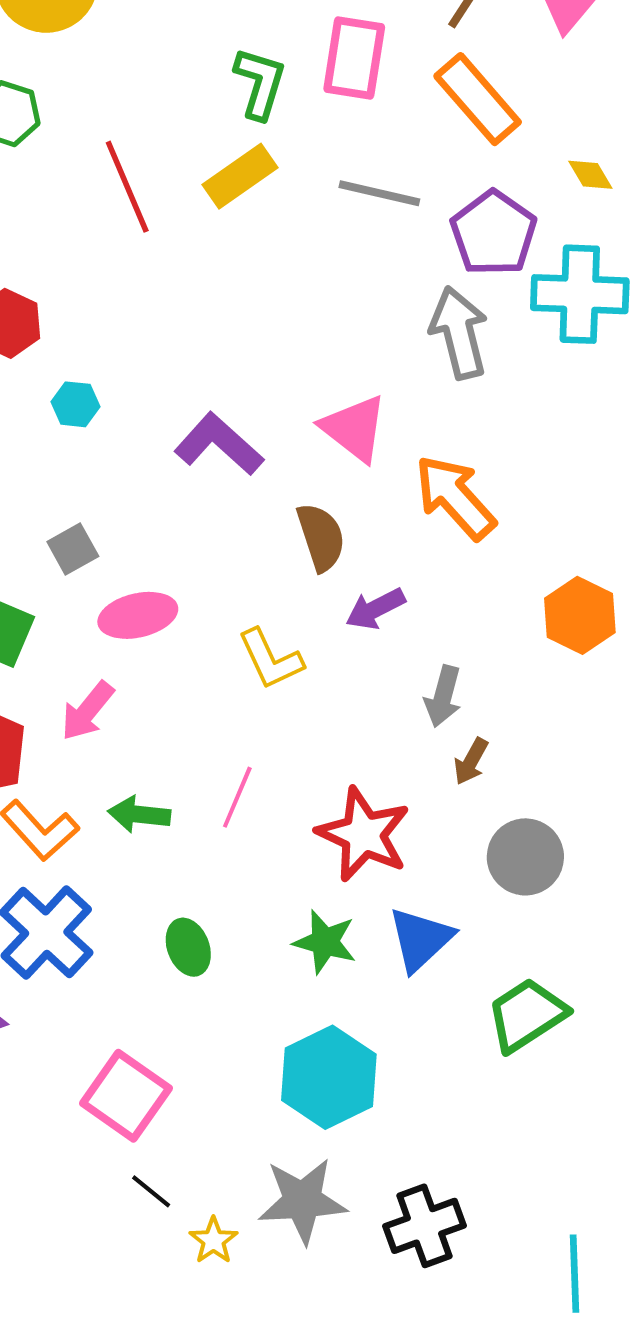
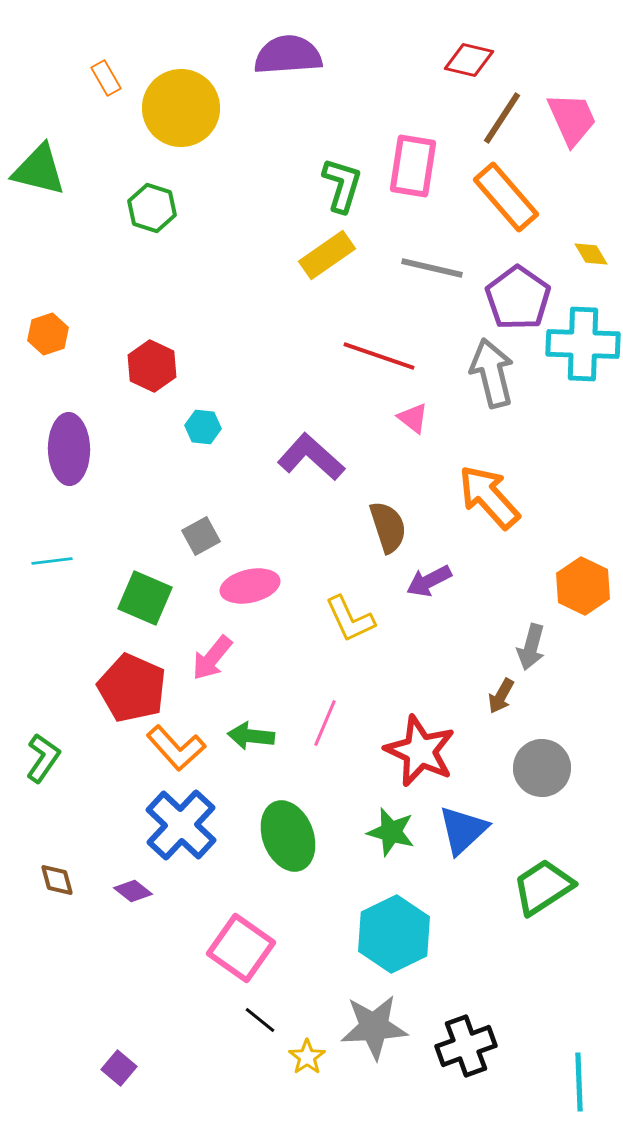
red line: (127, 187) -> (379, 356), moved, turned -48
pink triangle: (354, 428) -> (413, 418), moved, size x0.6
gray arrow: (443, 696) -> (531, 647), moved
green ellipse: (188, 947) -> (288, 836), size x1.6

